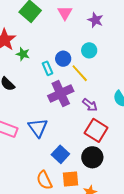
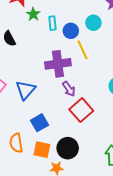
cyan circle: (89, 50) -> (93, 23), moved
cyan rectangle: (48, 68) -> (52, 23), moved
purple arrow: (90, 105) -> (69, 89), moved
black circle: (92, 157) -> (68, 148), moved

